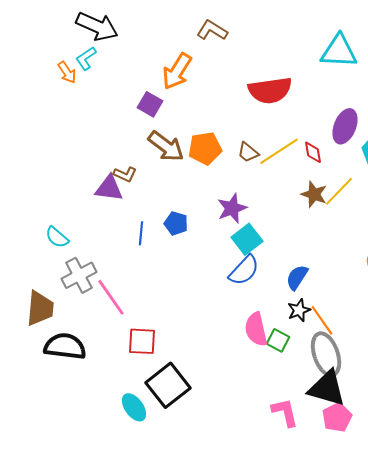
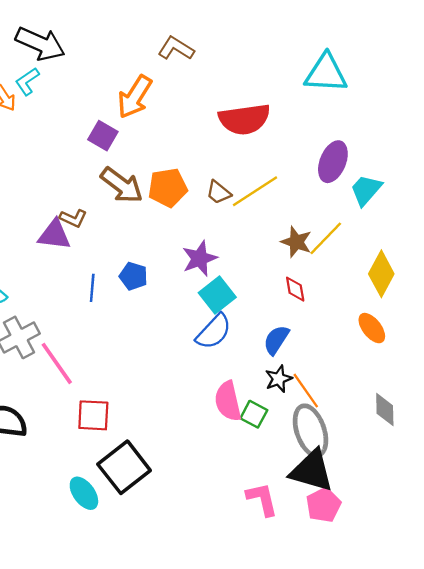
red diamond: (313, 152) -> (295, 289), moved

